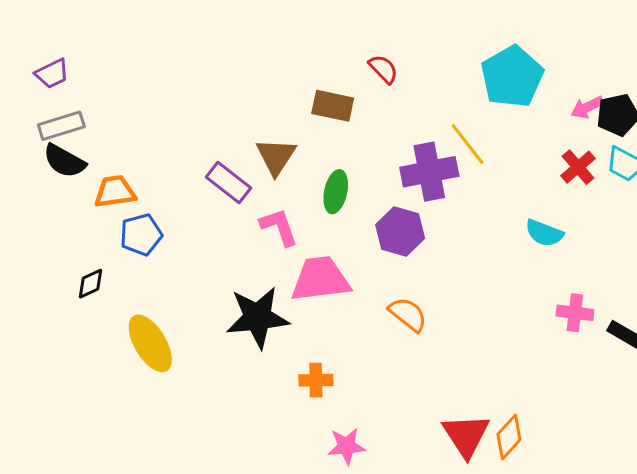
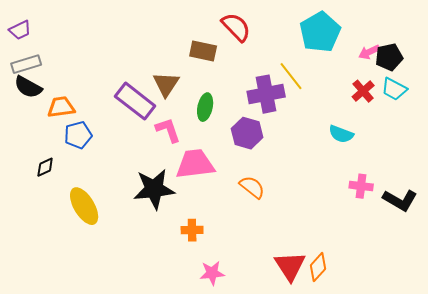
red semicircle: (383, 69) -> (236, 27), size x1.5
purple rectangle: (228, 182) -> (135, 101), size x1.4

